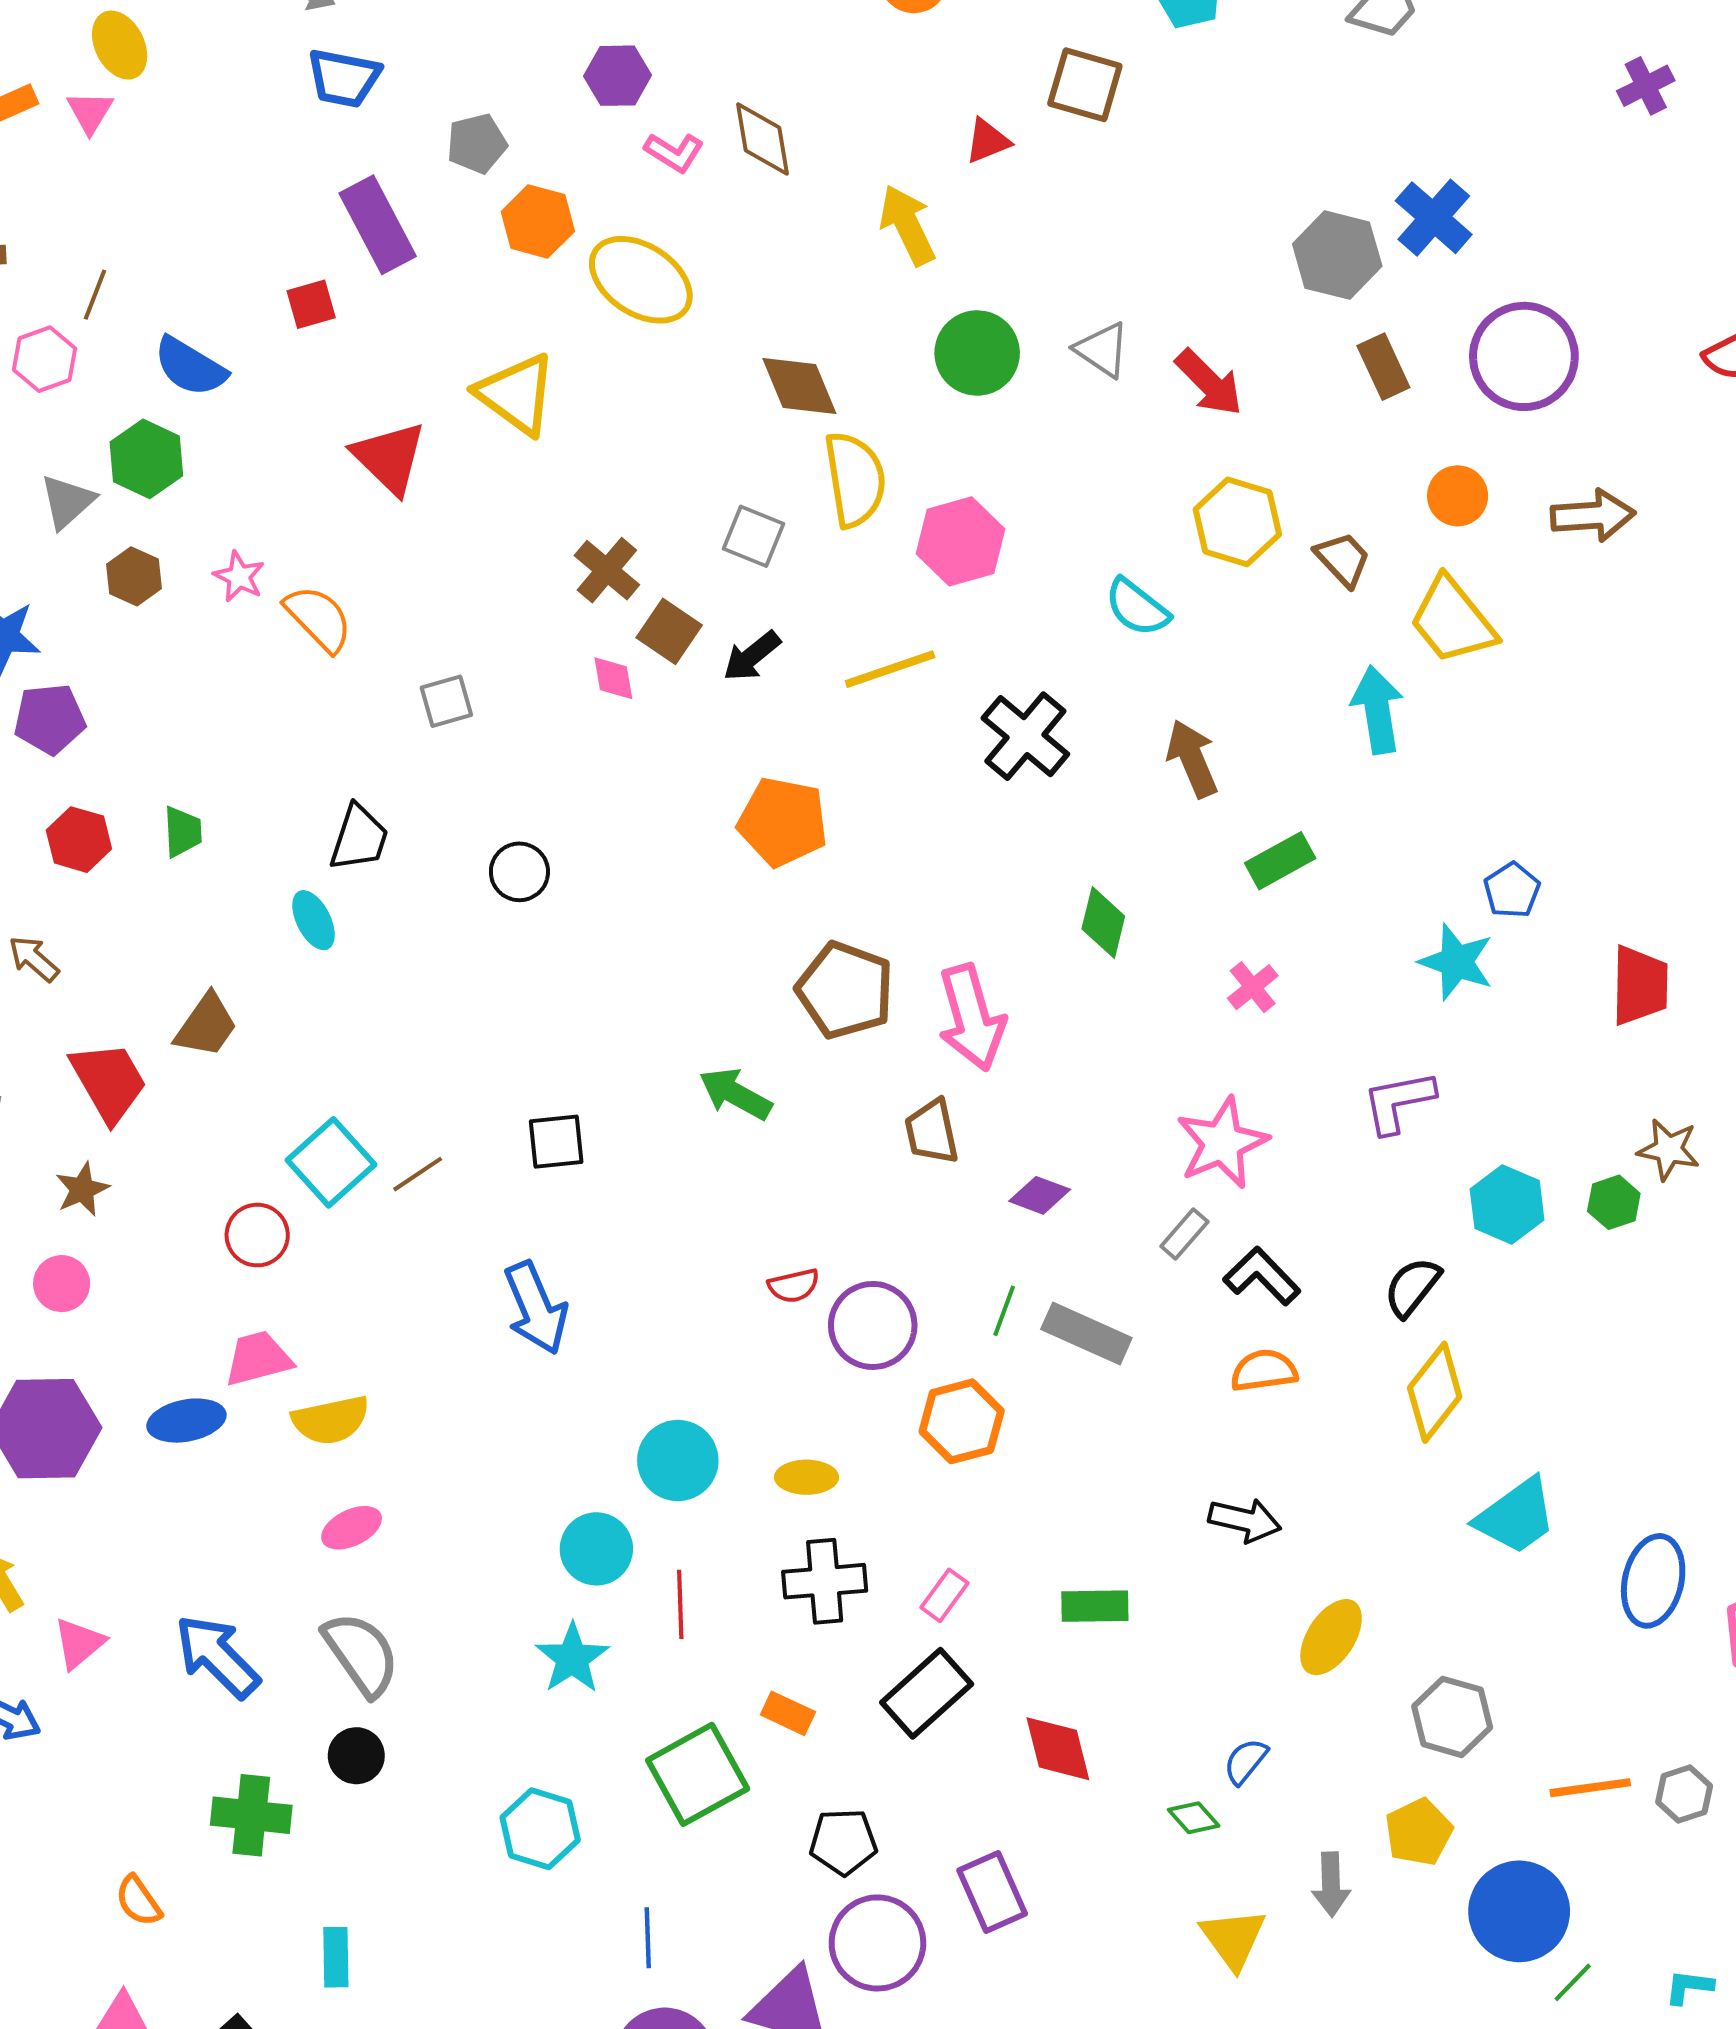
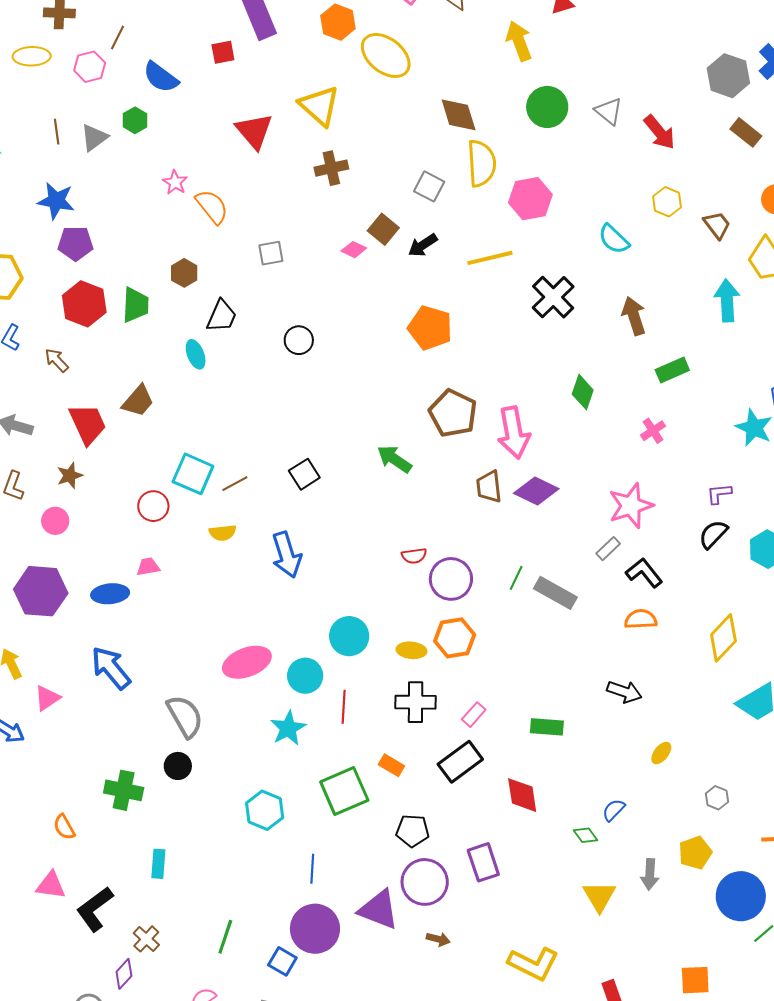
brown rectangle: (1383, 367) -> (746, 132), turned -32
green hexagon: (146, 459) -> (135, 120), size x0.7
yellow hexagon: (1237, 522) -> (667, 202), size x0.7
brown cross: (607, 570) -> (331, 168), moved, turned 32
brown hexagon: (134, 576) -> (184, 273), moved
pink diamond: (613, 678) -> (354, 250), turned -60
green trapezoid: (183, 832) -> (135, 305), size x1.4
red hexagon: (79, 840) -> (84, 304), size x1.4
purple L-shape: (1398, 1102) -> (719, 494), size x0.7
black square: (556, 1142) -> (304, 474), turned -32
cyan square: (331, 1162) -> (193, 474), turned -30
purple diamond: (1040, 1195) -> (536, 491), moved, size x1.5
black semicircle: (1412, 1287) -> (713, 534), moved
pink trapezoid: (258, 1359) -> (148, 567), size x0.7
yellow semicircle: (331, 1420) -> (223, 533), moved, size x0.7
orange hexagon: (962, 1421) -> (455, 638), moved
pink ellipse: (352, 1528) -> (247, 662), moved, size x1.6
yellow ellipse: (1331, 1637) -> (661, 753), size x0.6
blue arrow: (217, 1656) -> (111, 668), moved
gray hexagon: (1452, 1717) -> (717, 798), size x0.6

